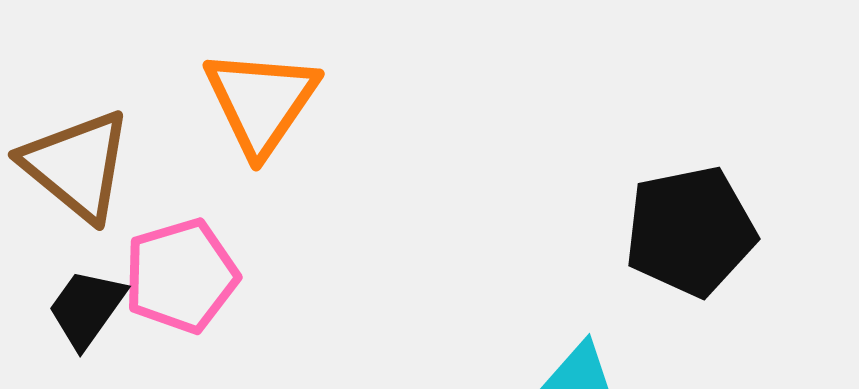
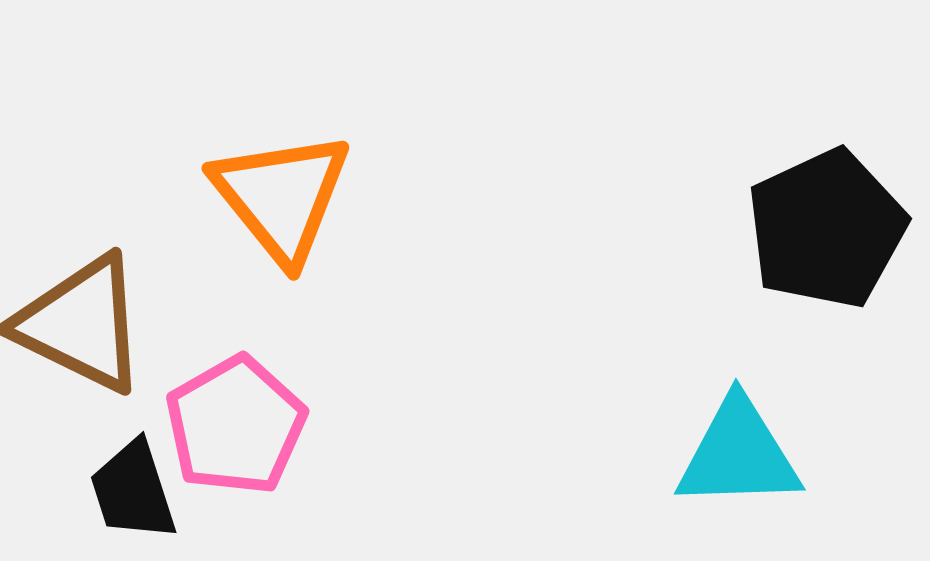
black trapezoid: (87, 308) -> (133, 491), turned -40

